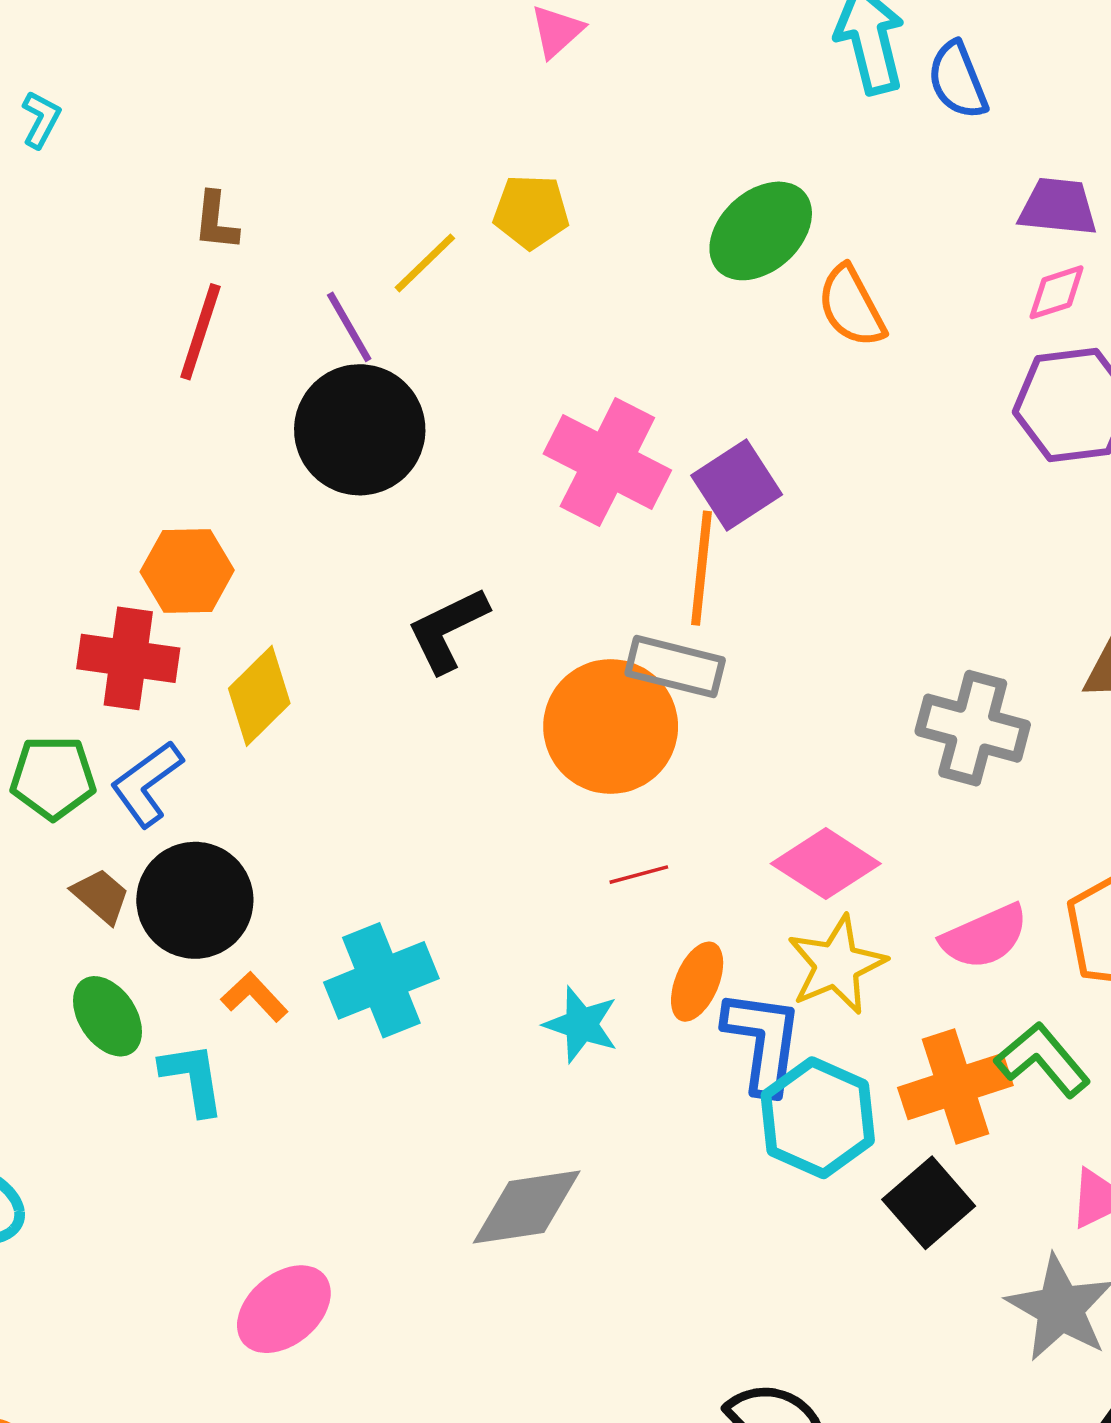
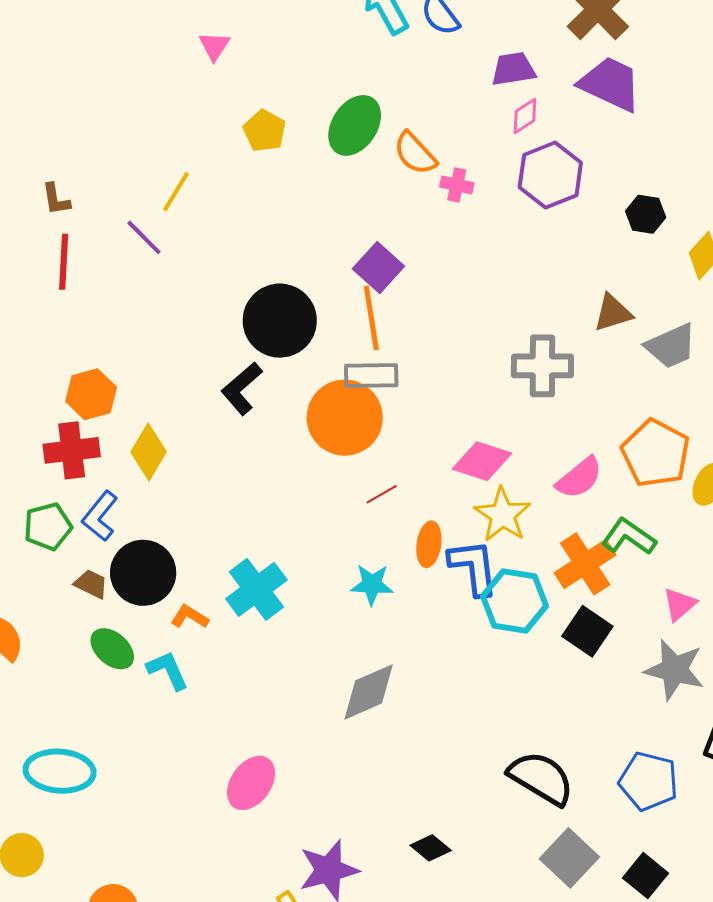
yellow pentagon: (531, 212) -> (265, 131), moved, turned -30
black circle: (360, 430) -> (280, 321), moved
pink cross: (607, 462) -> (457, 185), moved, size x0.5

